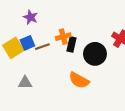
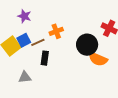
black rectangle: (72, 44) -> (45, 58), moved
orange semicircle: (79, 80) -> (98, 59), moved

